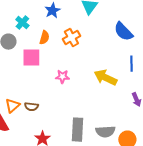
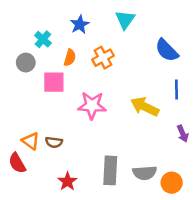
pink star: (62, 77) -> (92, 105), size x1.6
orange triangle: (12, 106) -> (31, 141), turned -42

